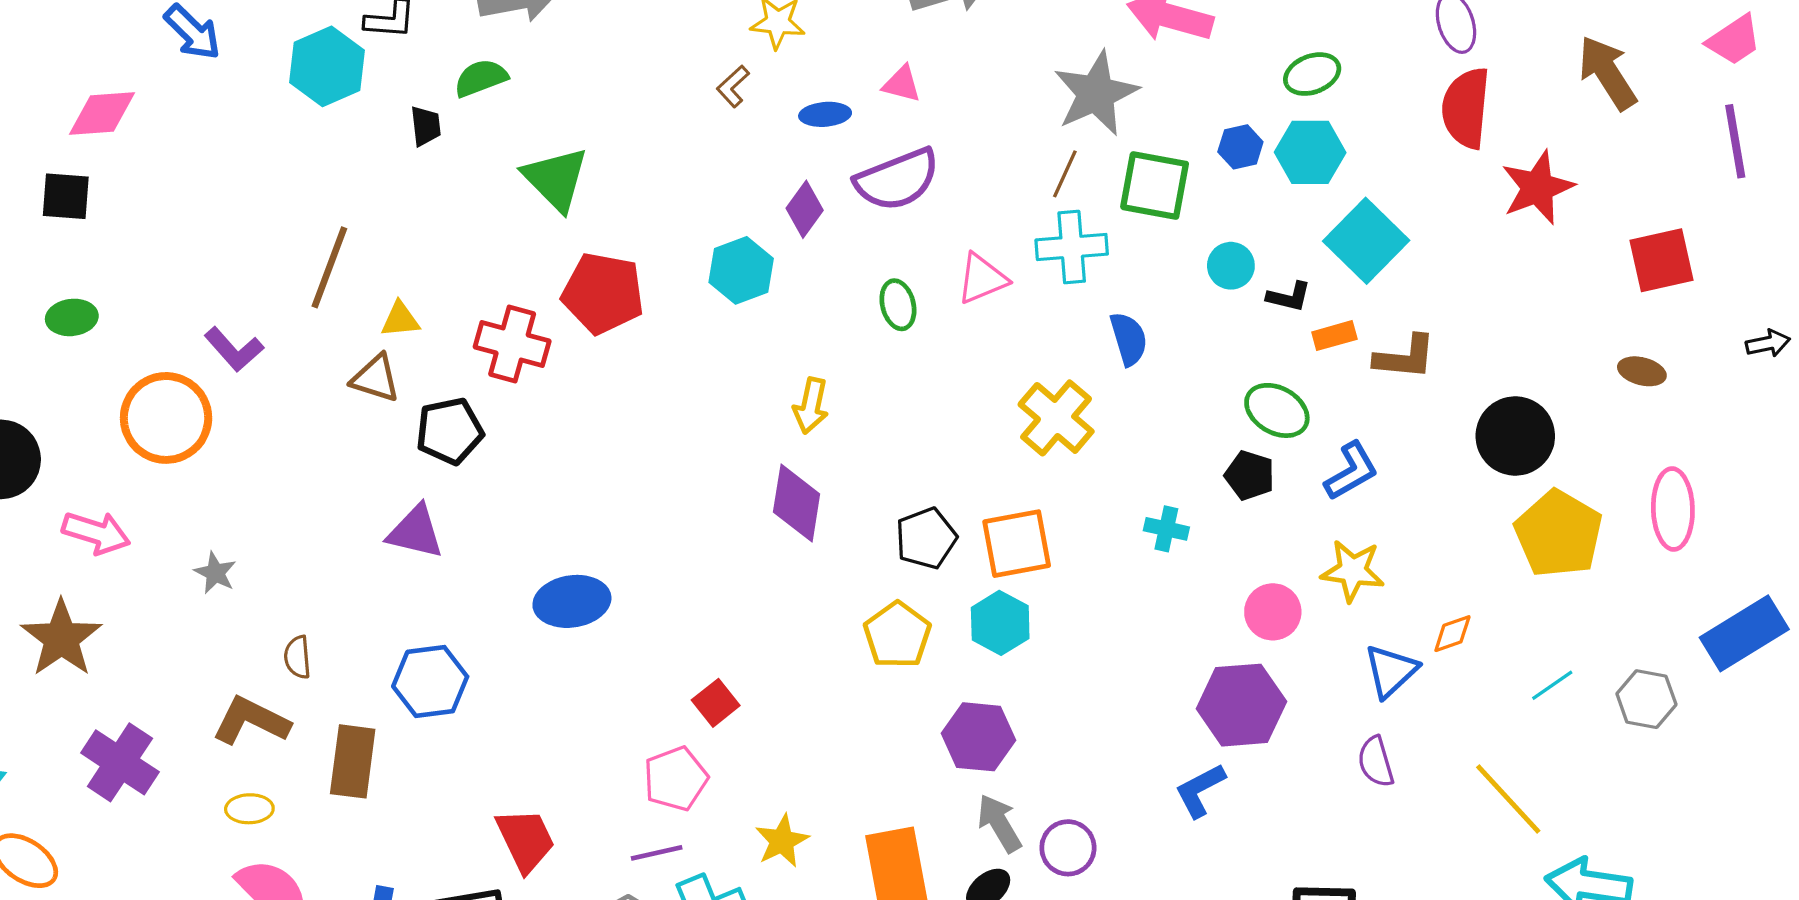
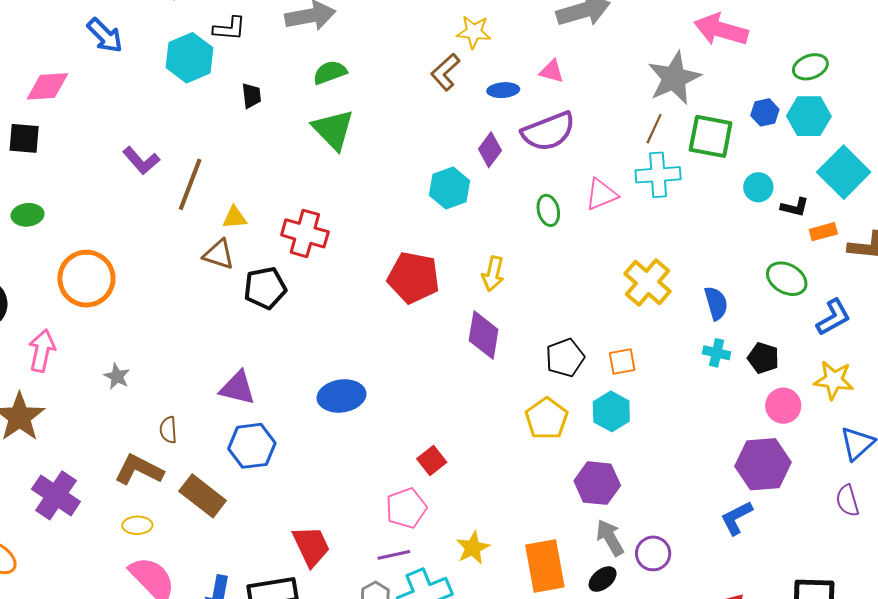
green semicircle: (481, 78) -> (330, 72), moved
brown L-shape: (733, 86) -> (445, 72), size x1.4
red pentagon: (603, 293) -> (413, 278), moved
blue semicircle: (1129, 339) -> (716, 303), moved
purple L-shape: (234, 349) -> (141, 161), moved
black pentagon: (1250, 475) -> (763, 358), moved
purple triangle: (415, 532) -> (238, 388), moved
pink arrow: (96, 533) -> (42, 351), turned -96
orange square: (1017, 544) -> (622, 361), size x0.6
brown rectangle: (353, 761) -> (203, 496), turned -60

